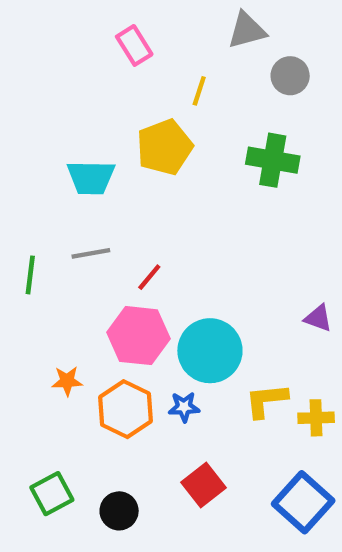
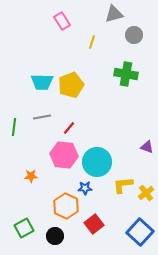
yellow pentagon: (165, 147) -> (71, 85), moved
orange hexagon: (126, 409) -> (66, 206), moved
yellow cross: (316, 418) -> (146, 193), turned -35

